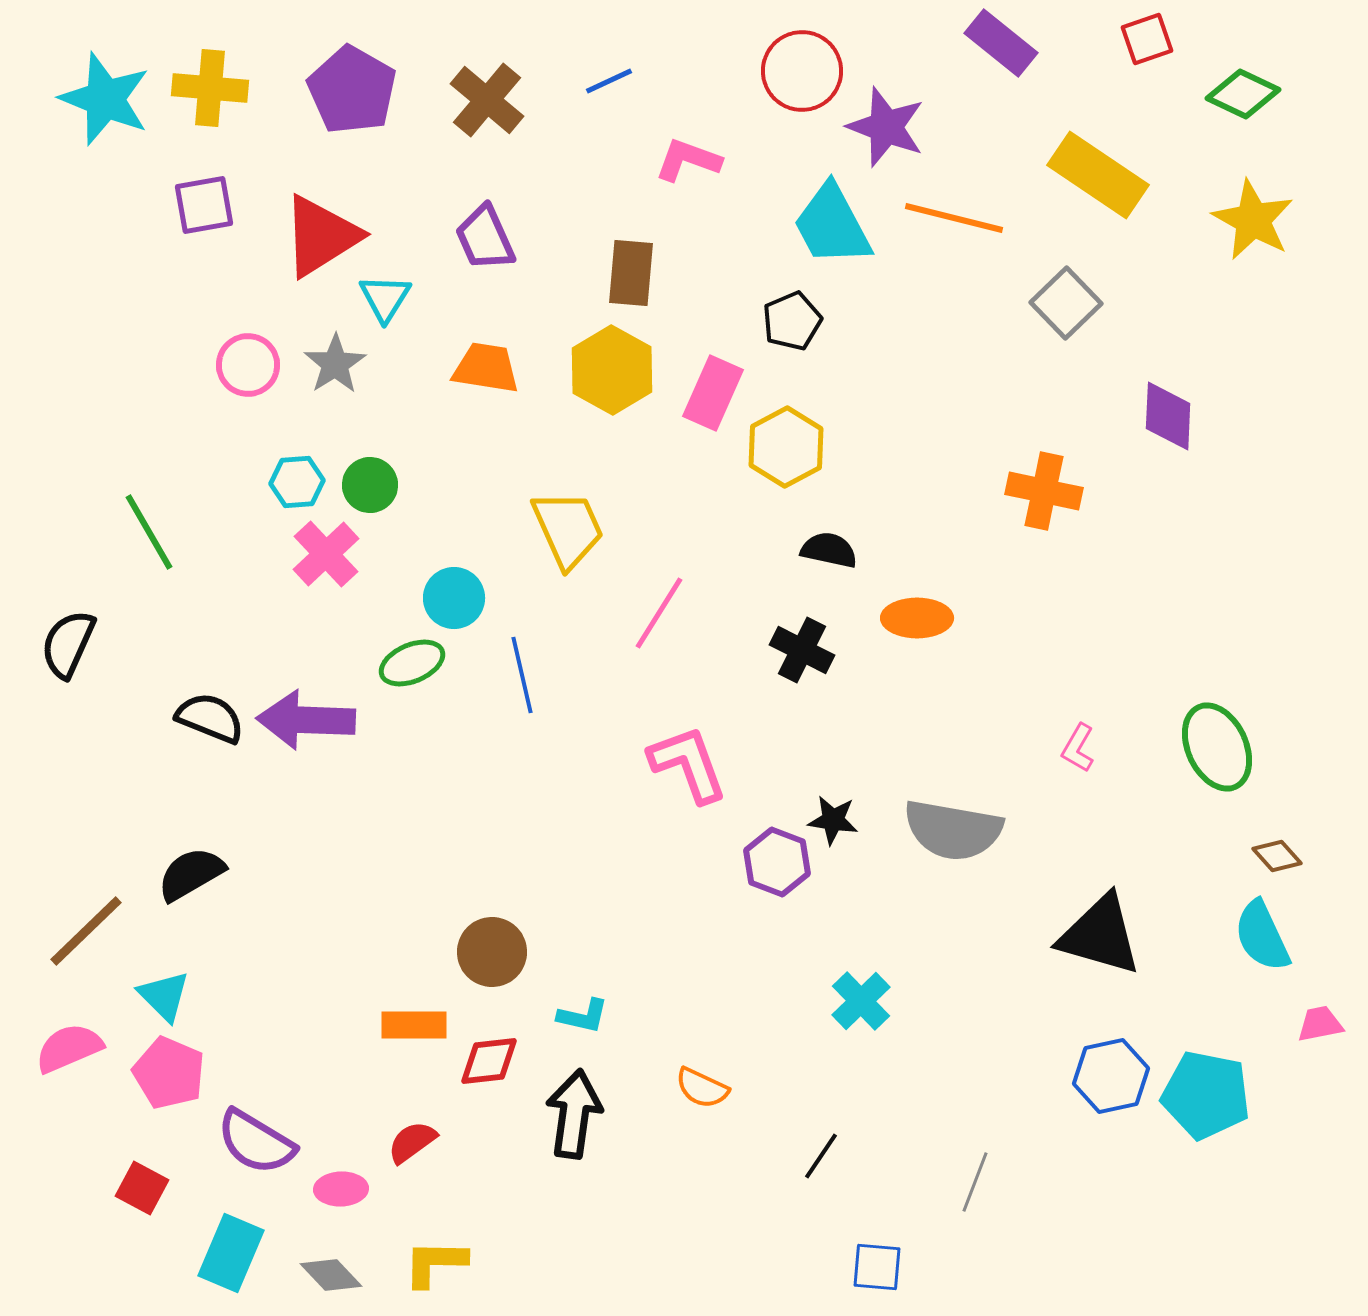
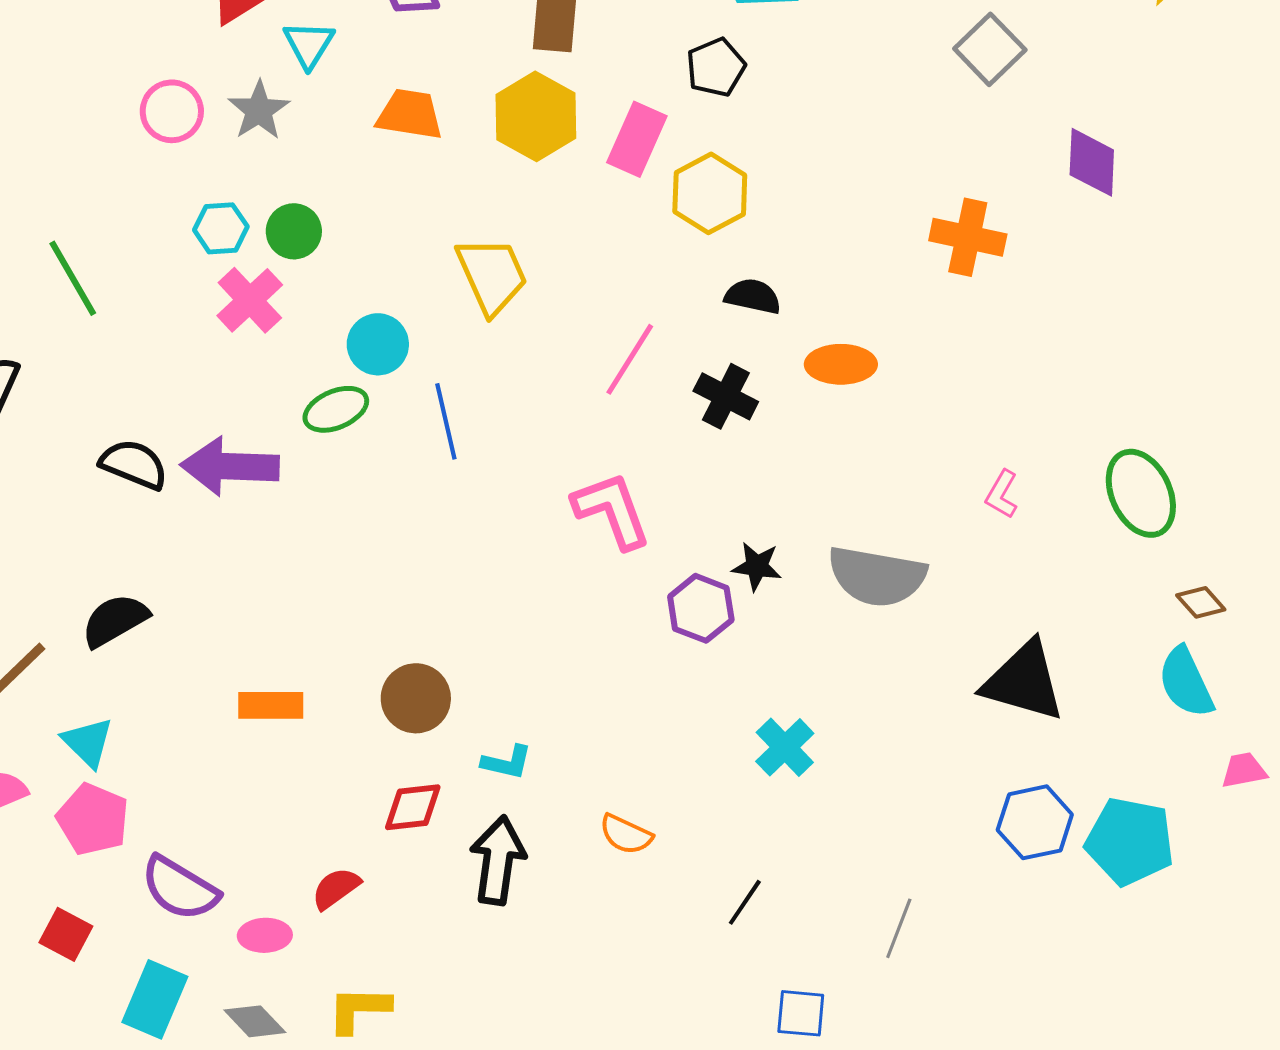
pink line: (659, 613) -> (630, 359), moved
orange rectangle: (414, 1025) -> (271, 705), moved

